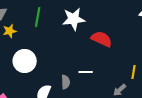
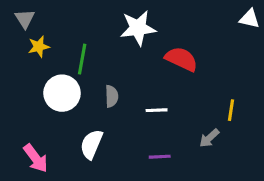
green line: (38, 17) -> (82, 59), moved
gray semicircle: (66, 82) -> (112, 96), moved

